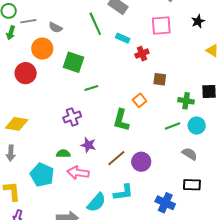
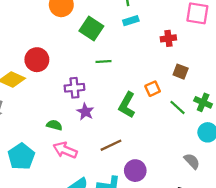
cyan rectangle: (123, 38) -> (131, 21), moved, turned -56
red circle: (26, 73) -> (37, 60), moved
green line: (172, 126) -> (178, 107), moved, turned 49
purple star: (88, 145) -> (85, 112), moved
purple circle: (141, 162) -> (135, 171), moved
cyan pentagon: (42, 175) -> (21, 156), moved

